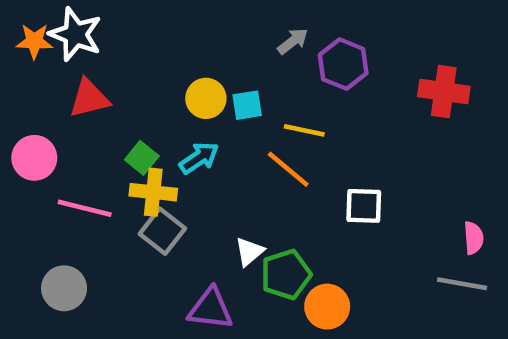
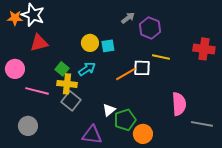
red cross: (444, 92) -> (204, 49), moved
yellow line: (304, 130) -> (161, 57), moved
orange line: (288, 169) -> (126, 74), turned -70
white square: (364, 206) -> (142, 68), moved
pink semicircle: (474, 238) -> (179, 104), moved, size x1.6

